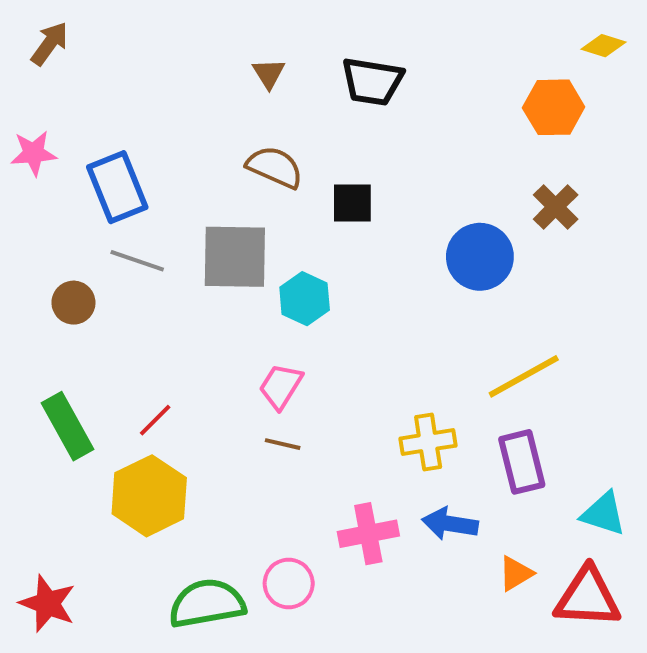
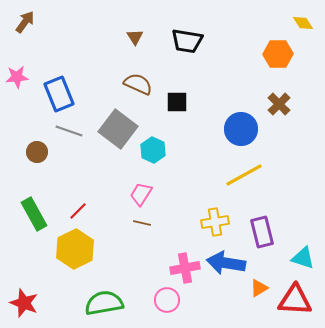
yellow diamond: (603, 46) -> (303, 23), turned 40
gray square: (235, 257) -> (118, 129), turned 36
yellow line: (524, 376) -> (244, 175), moved
blue arrow: (450, 524) -> (226, 263), size x1.4
pink circle: (289, 583) -> (167, 300), moved

